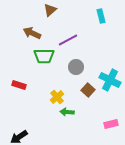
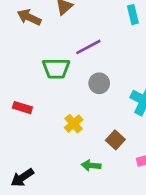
brown arrow: (32, 33) -> (29, 17), moved
brown square: (88, 90) -> (115, 140), moved
green arrow: (67, 112) -> (91, 165), moved

